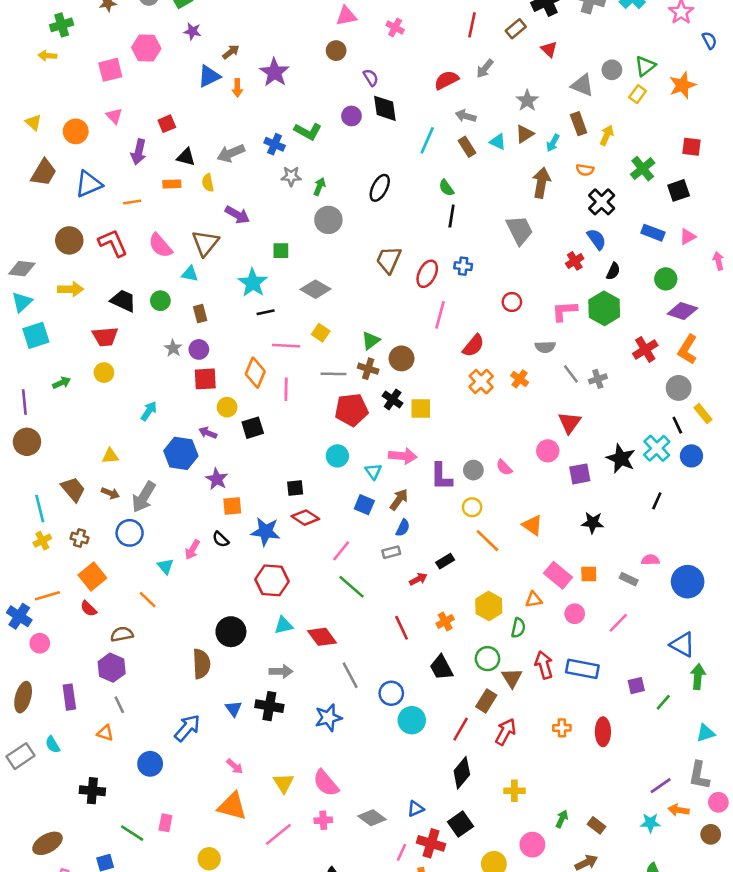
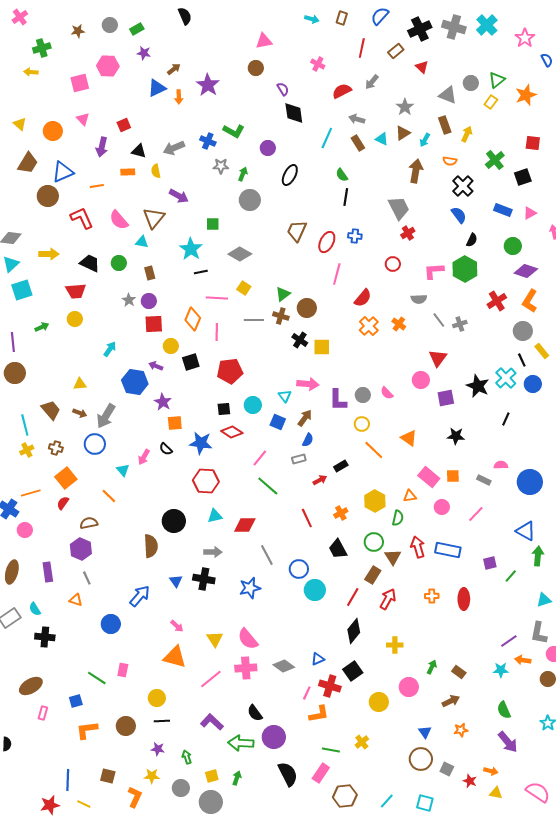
pink cross: (395, 27) -> (318, 64), moved
purple circle: (351, 116) -> (268, 148), moved
brown circle: (69, 240) -> (48, 196), moved
red cross: (575, 261) -> (408, 233), moved
red pentagon: (351, 410) -> (230, 371), moved
cyan circle: (337, 456) -> (253, 405), moved
red semicircle: (89, 609) -> (63, 503), turned 80
red diamond: (322, 637) -> (245, 525), turned -55
black cross: (92, 791) -> (45, 637), moved
pink cross: (323, 820) -> (246, 668), size x1.5

